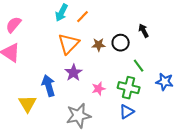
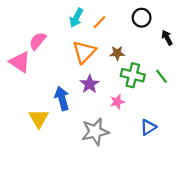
pink semicircle: (14, 25) -> (38, 41), moved
black circle: (121, 43) -> (142, 18), moved
green cross: (129, 88) -> (133, 75), moved

